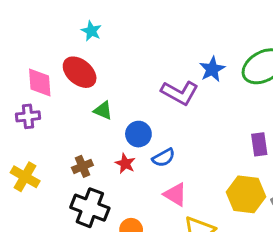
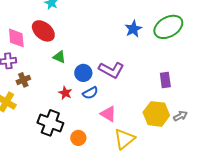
purple L-shape: (180, 93) -> (111, 70), moved
blue semicircle: (163, 158) -> (90, 93), moved
red star: (125, 163) -> (65, 93), moved
brown cross: (82, 166) -> (23, 80), moved

